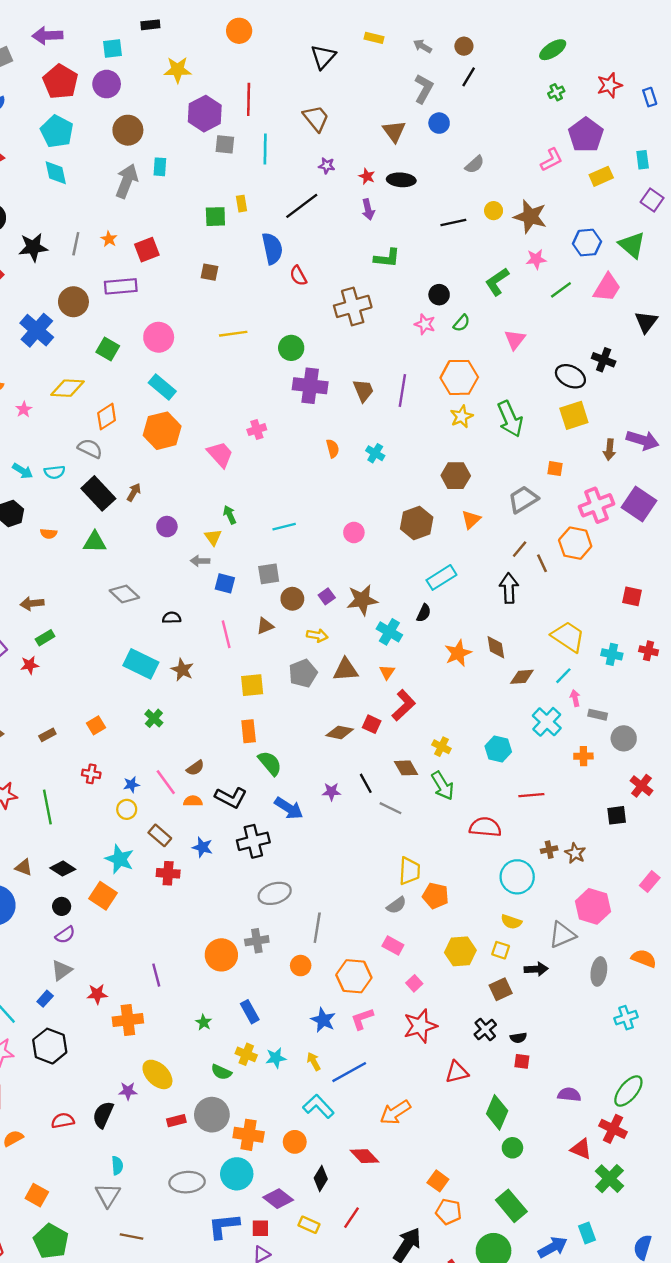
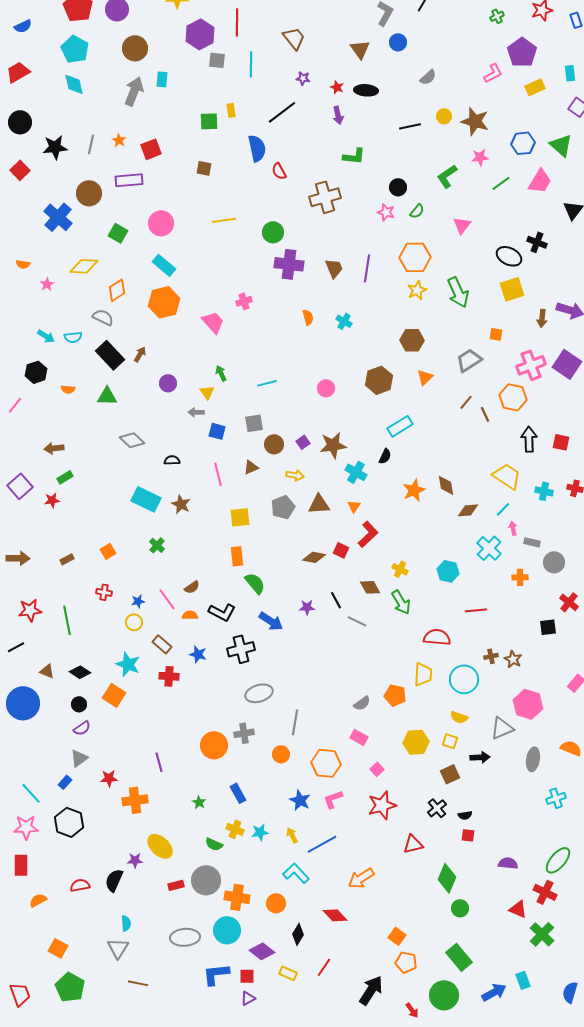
black arrow: (509, 588) -> (529, 439), moved
yellow trapezoid: (410, 871) -> (423, 674), moved

